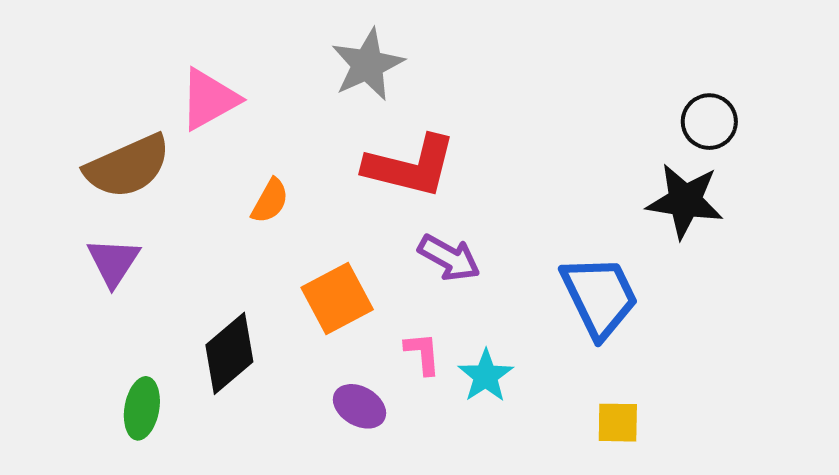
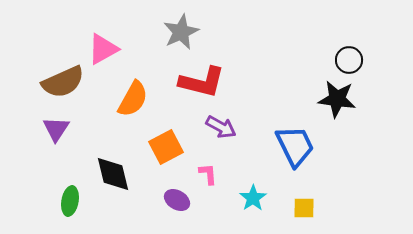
orange semicircle: (270, 201) -> (133, 99), size x1.6
black diamond: (229, 353) -> (113, 174), turned -63
cyan star: (486, 376) -> (253, 198), moved

